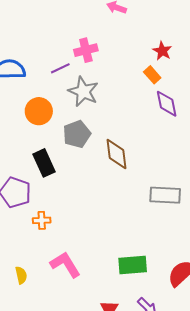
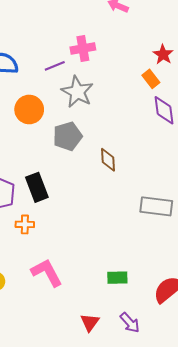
brown diamond: (117, 154) -> (108, 160), size x0.7
black rectangle: (44, 163) -> (37, 187), moved
green rectangle: (133, 265) -> (117, 278), size x0.7

